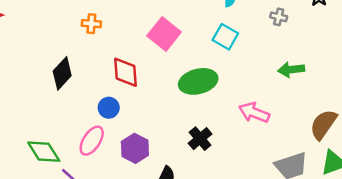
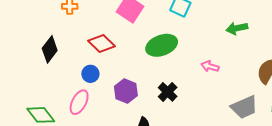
red diamond: (126, 72) -> (101, 44), turned -36
pink arrow: (254, 113) -> (210, 66), size x0.7
purple hexagon: (135, 148) -> (126, 91), moved

